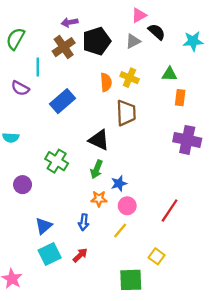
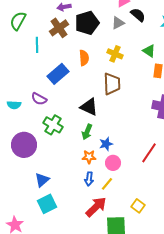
green triangle: (170, 74) -> (149, 51), turned 32
orange semicircle: (106, 82) -> (84, 58), moved
purple semicircle: (20, 88) -> (39, 99), moved
purple circle: (23, 185) -> (24, 145), size x1.6
red line: (170, 210) -> (149, 153), moved
blue arrow: (84, 222) -> (89, 179), moved
red arrow: (80, 255) -> (96, 207), moved, size x1.6

